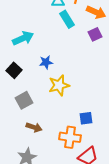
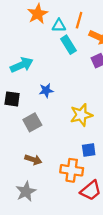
black square: (14, 70) -> (12, 99), turned -35
yellow star: (59, 85) -> (81, 115), moved
gray square: (24, 100) -> (32, 122), moved

